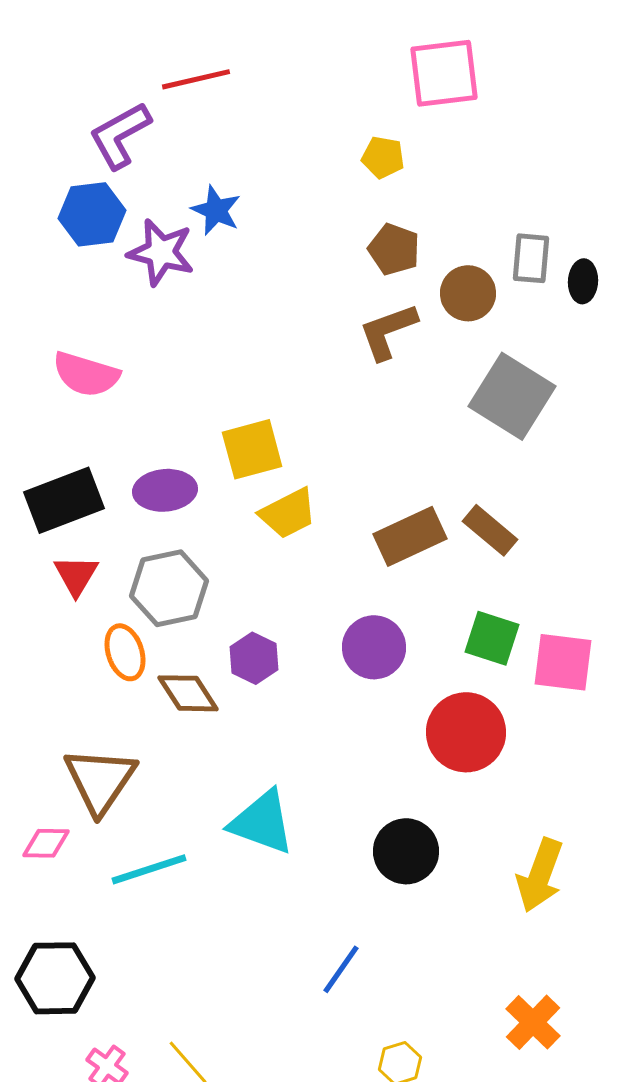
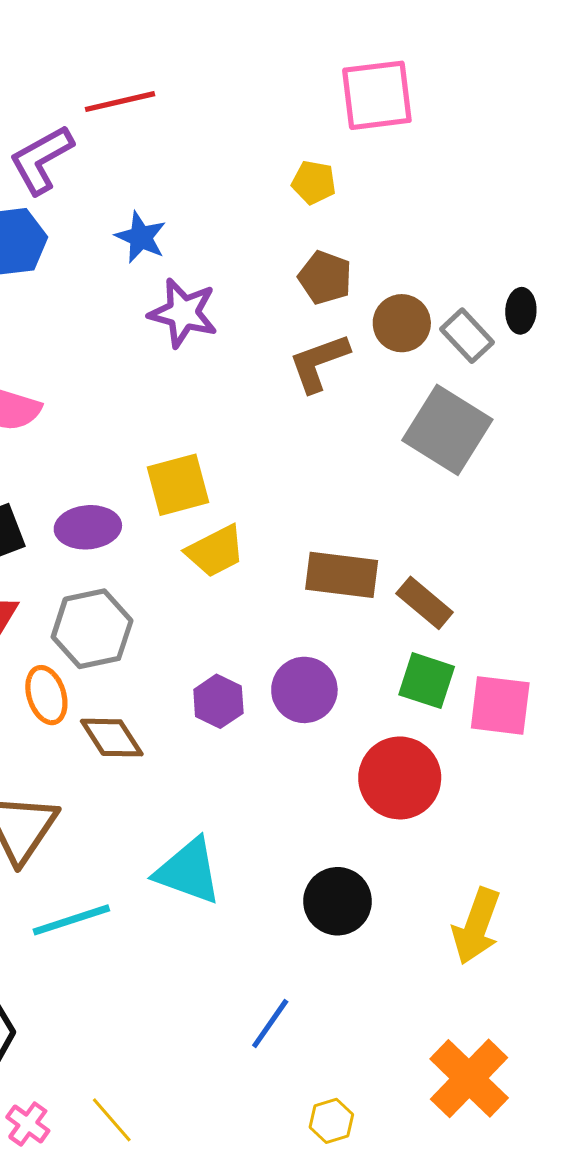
purple star: (161, 252) -> (183, 313), moved
gray rectangle: (531, 258) -> (467, 336), moved, turned -48
brown rectangle: (490, 530) -> (425, 603), moved
brown rectangle: (410, 536) -> (342, 575), turned 32
purple hexagon: (254, 658) -> (218, 701), moved
orange cross: (533, 1022) -> (469, 1078), size x1.4

